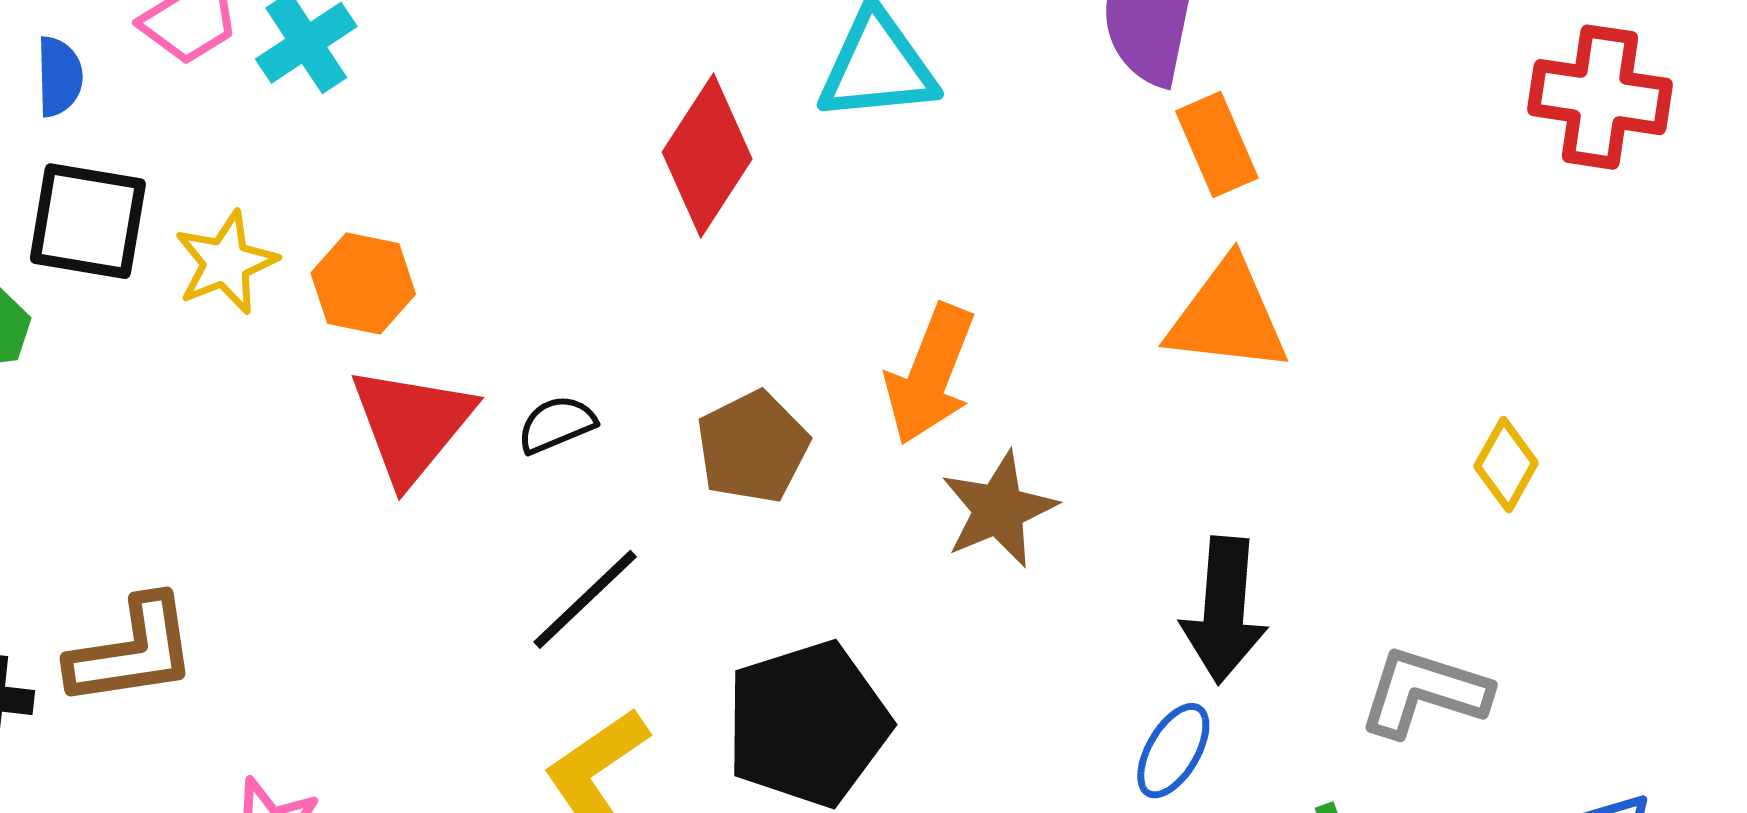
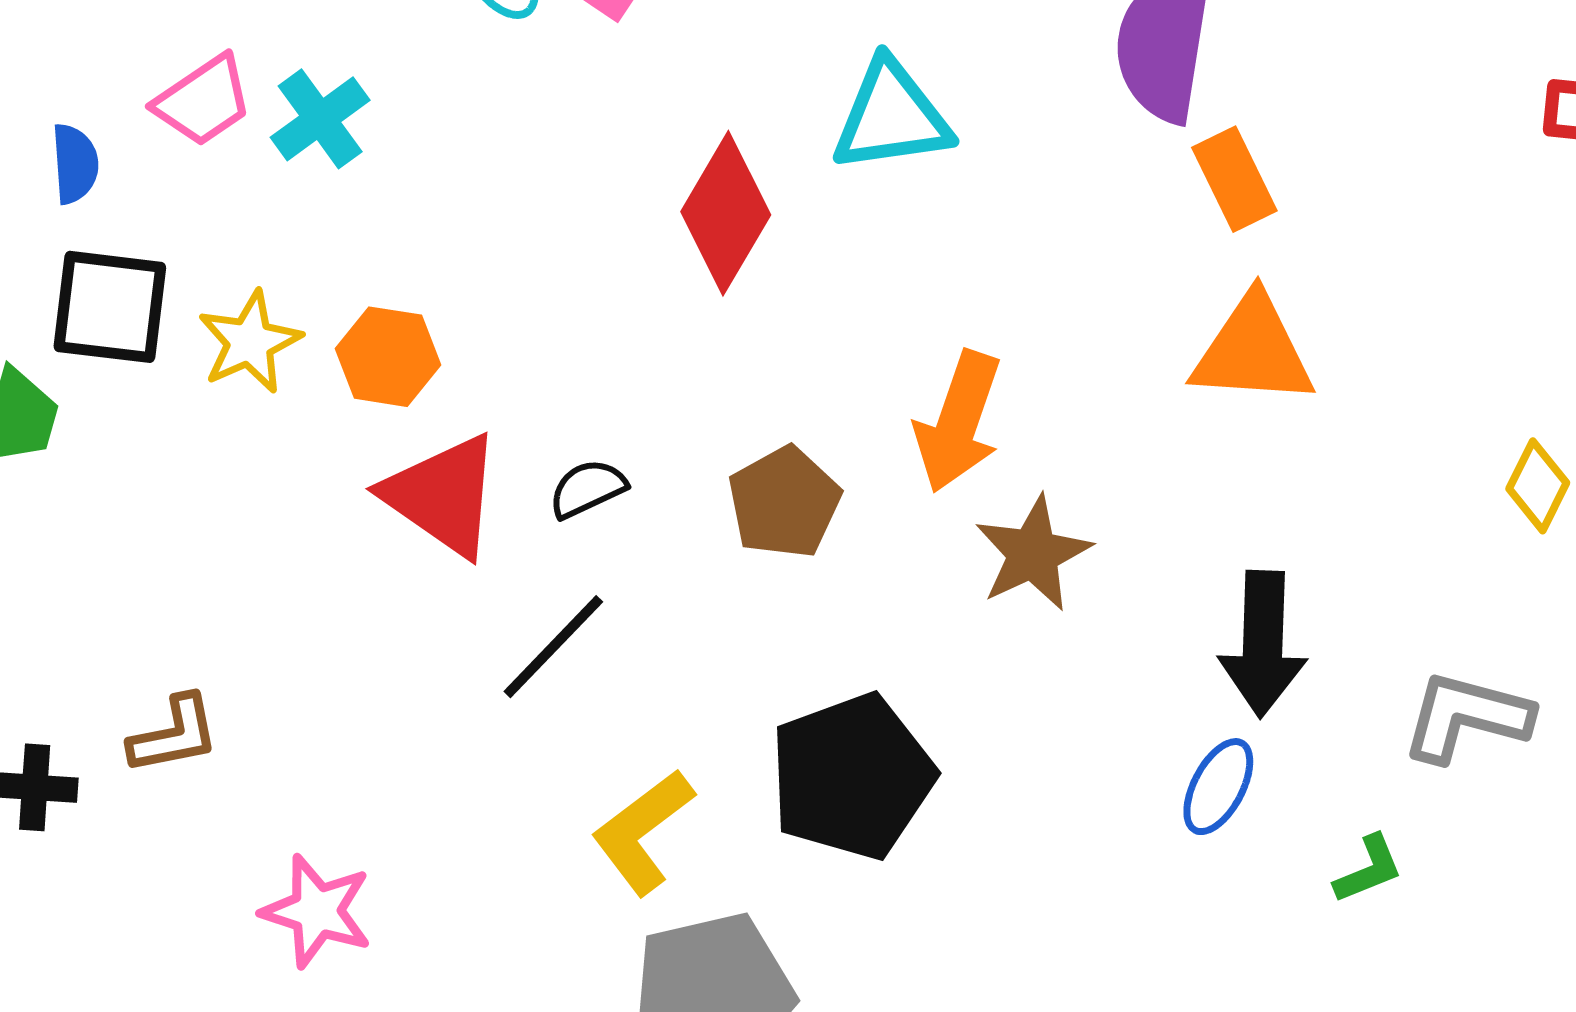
red triangle: (412, 424) -> (443, 495), turned -32
black line: (585, 599) -> (553, 647), moved
brown L-shape: (132, 651) -> (174, 735), size x0.7

